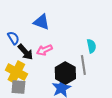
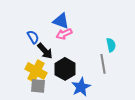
pink arrow: (44, 50) -> (64, 34), moved
black hexagon: (65, 73) -> (65, 69), moved

